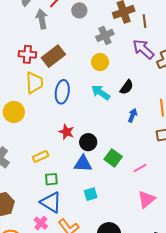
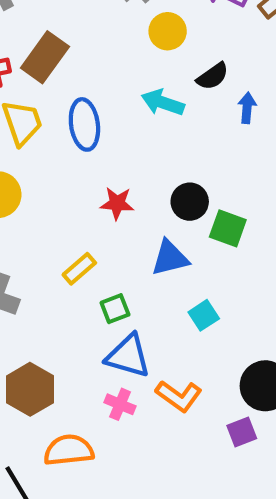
yellow circle: (100, 62) -> (168, 31), moved
black semicircle: (127, 87) -> (213, 76), turned 35
blue arrow: (133, 115) -> (247, 108), moved
black circle: (88, 142) -> (190, 202), moved

